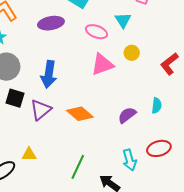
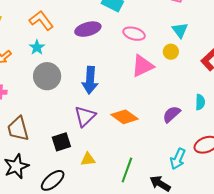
cyan triangle: (123, 20) -> (180, 30), moved
black square: (15, 98) -> (61, 142), moved, turned -30
yellow triangle: (29, 154) -> (88, 159), moved
cyan arrow: (129, 160) -> (178, 159), turned 45

